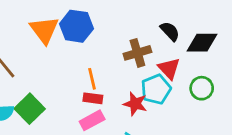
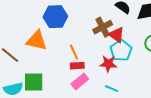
orange triangle: (44, 30) -> (37, 40), moved, turned -30
red triangle: (169, 68) -> (116, 35), moved
green square: (30, 109) -> (34, 82), turned -35

